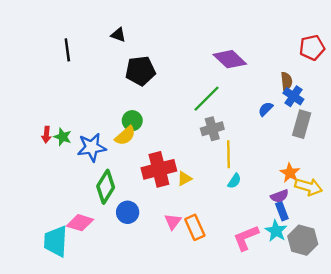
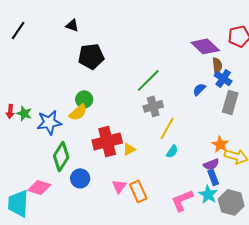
black line: (67, 50) -> (18, 30), moved, turned 42
purple diamond: (230, 59) -> (205, 46), moved
yellow line: (229, 154) -> (167, 128), turned 30

